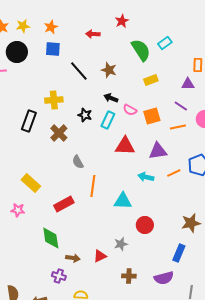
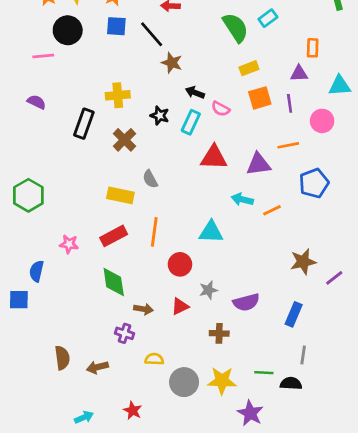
brown star: (109, 70) -> (172, 63), moved
black line: (79, 71) -> (152, 34), moved
purple line: (181, 106) -> (290, 103), turned 48
orange square: (152, 116) -> (260, 98), moved
orange line: (178, 127) -> (288, 145), moved
orange line: (174, 173) -> (272, 210), moved
yellow rectangle: (31, 183) -> (120, 195), moved, turned -30
orange line: (93, 186) -> (154, 232), moved
red rectangle: (64, 204) -> (114, 236), moved
red circle: (145, 225) -> (180, 264), moved
blue rectangle: (179, 253) -> (294, 314), moved
purple semicircle: (164, 278) -> (246, 302), moved

